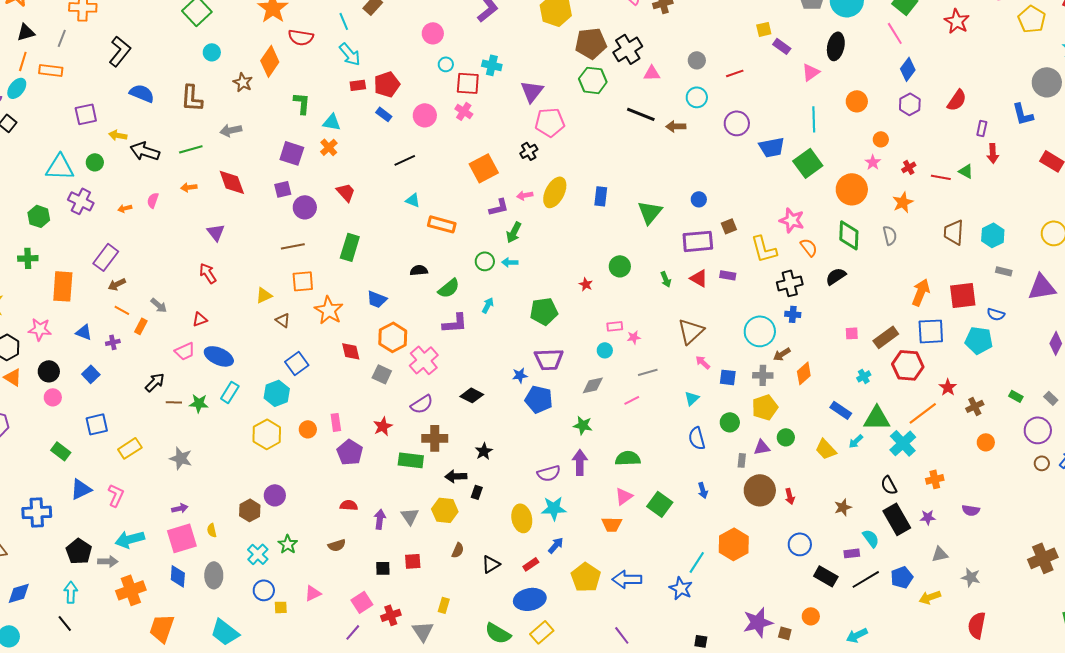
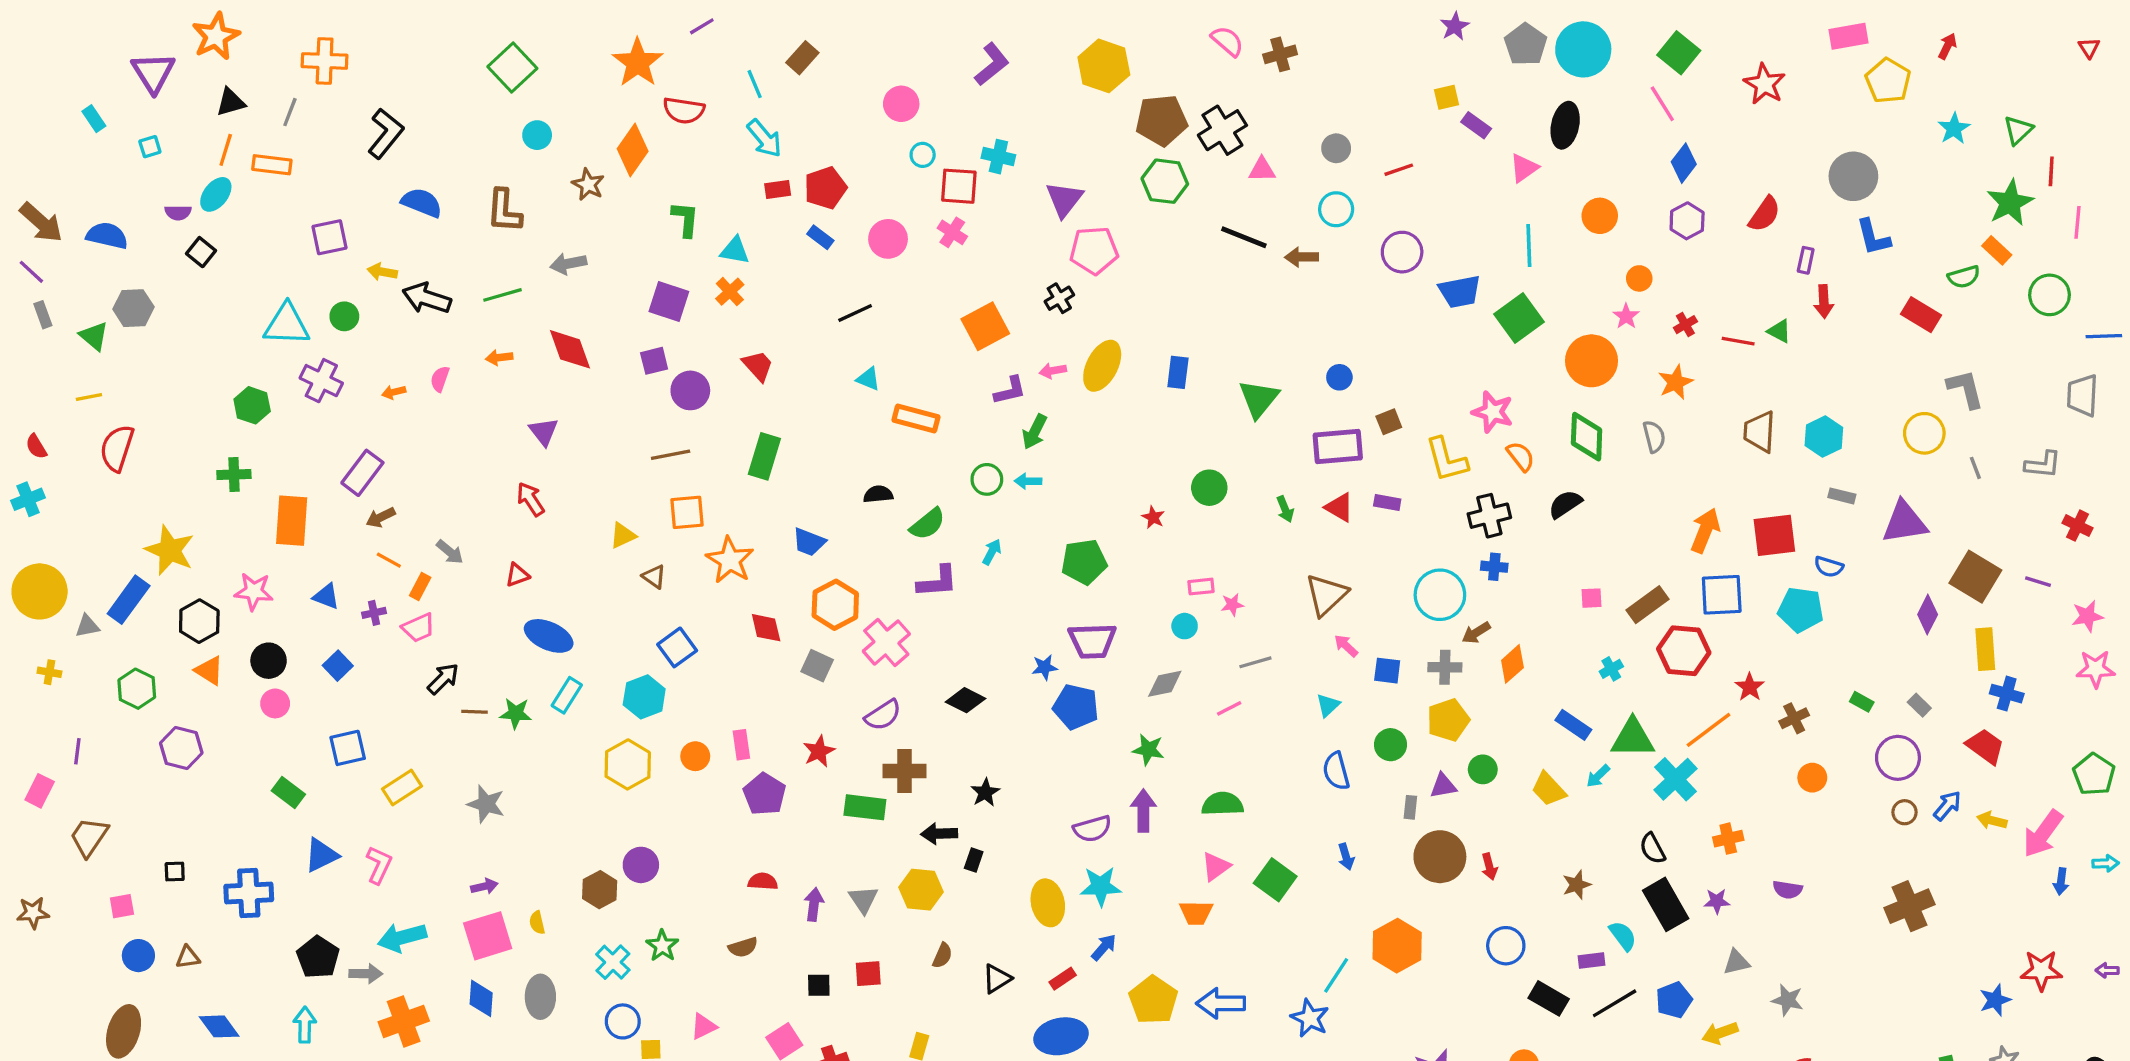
gray circle: (1047, 82) -> (1853, 176), moved
pink trapezoid: (185, 351) -> (418, 628), moved
brown cross: (1043, 558) -> (1909, 906), moved
blue diamond: (19, 593) -> (219, 1026), turned 70

